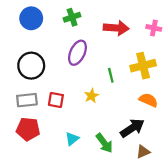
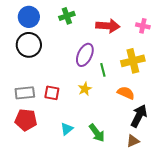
purple ellipse: (77, 53) -> (85, 55), moved
black circle: (31, 66) -> (29, 45), moved
orange semicircle: (148, 100) -> (126, 93), moved
black arrow: (132, 128) -> (139, 116), moved, turned -30

